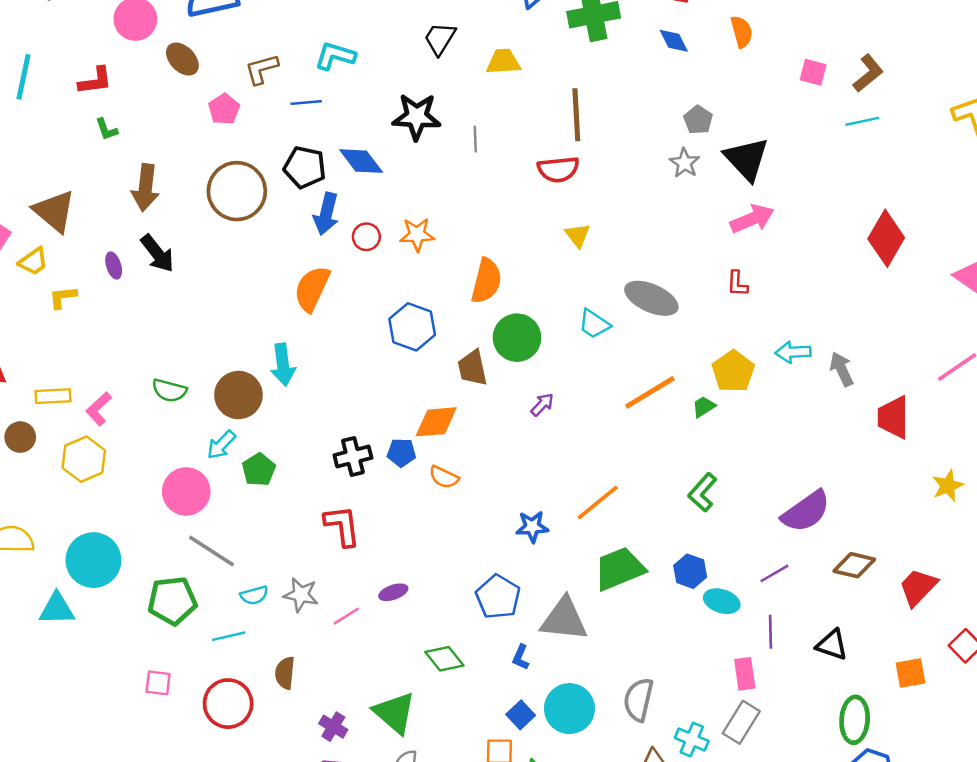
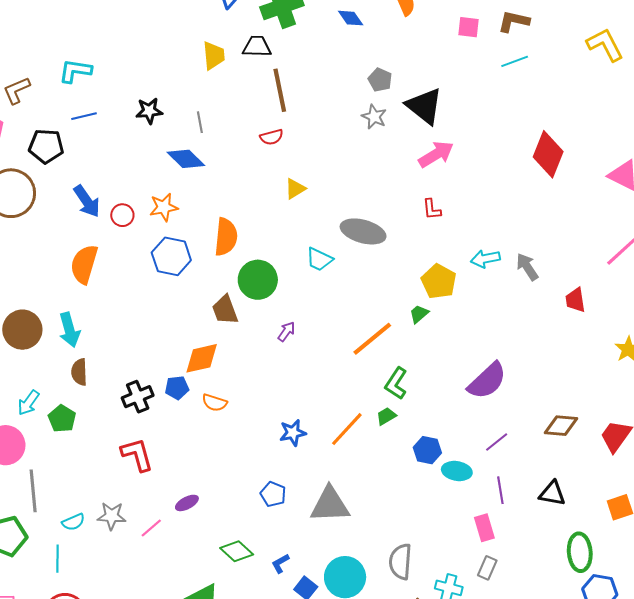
black trapezoid: (440, 38) -> (257, 47), moved, turned 68
yellow trapezoid: (503, 62) -> (214, 55), turned 96
brown L-shape: (868, 73) -> (514, 21), turned -120
blue line: (306, 102) -> (84, 116), moved
black star: (417, 117) -> (149, 111), size x0.7
blue diamond: (361, 161) -> (186, 159), moved
black pentagon: (305, 167) -> (46, 146), moved
red semicircle: (558, 169) -> (272, 137), size x0.7
blue arrow: (326, 214) -> (87, 201), turned -40
yellow triangle: (578, 235) -> (295, 189), turned 45
blue hexagon: (412, 327) -> (171, 256), moved
orange line: (650, 392) -> (372, 339), moved
brown circle: (238, 395) -> (22, 330), moved
red trapezoid: (893, 417) -> (575, 300), size x0.7
green L-shape: (703, 492) -> (396, 383), moved
orange line: (598, 502) -> (347, 429), moved
purple semicircle: (806, 511) -> (487, 381), moved
gray line: (211, 551) -> (33, 491), turned 60
green trapezoid: (619, 569) -> (386, 416), moved, size x0.5
blue pentagon: (498, 597) -> (273, 494), size x0.7
cyan line: (229, 636) -> (57, 559), turned -68
blue L-shape: (521, 657) -> (280, 563), moved, turned 45
brown semicircle: (285, 673) -> (79, 372), moved
gray rectangle: (741, 722) -> (487, 568), size x0.7

